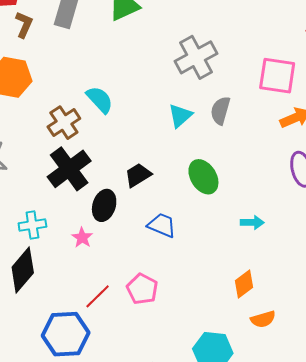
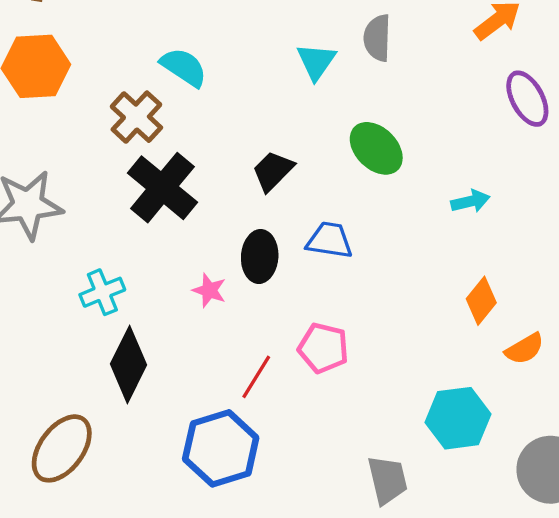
black ellipse: (104, 205) -> (260, 257), moved
cyan cross: (32, 225) -> (102, 292), moved

